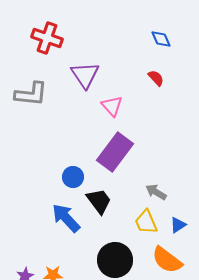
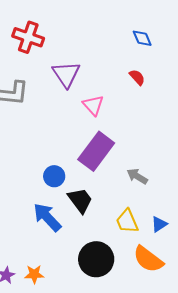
gray arrow: (156, 192) -> (137, 176), moved

